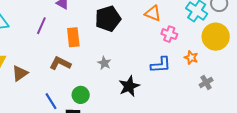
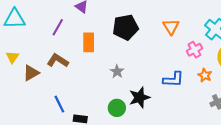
orange triangle: (153, 13) -> (171, 27), turned 30
pink cross: (169, 34) -> (194, 50), moved, turned 35
brown L-shape: (60, 63) -> (58, 61), moved
green circle: (81, 95) -> (117, 108), moved

